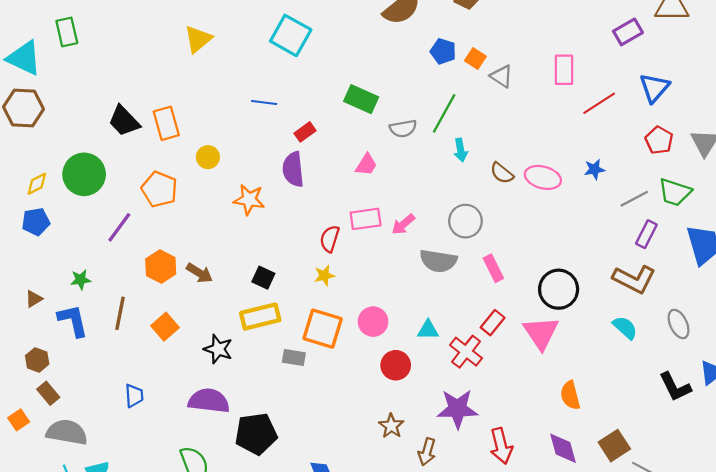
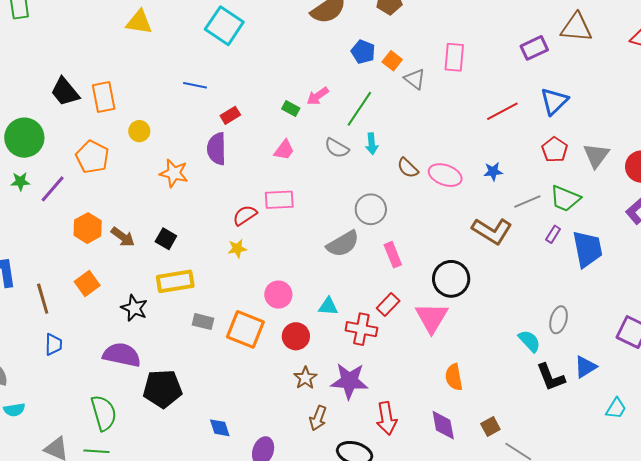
yellow triangle: (198, 39) -> (139, 22), turned 44
pink rectangle: (564, 70) -> (454, 57), moved
green rectangle: (361, 99) -> (291, 108), moved, size x0.6
gray semicircle: (403, 129) -> (337, 148), moved, turned 35
pink arrow: (403, 224) -> (318, 96), moved
purple rectangle: (646, 234) -> (553, 234), moved, size x0.7
red semicircle: (330, 239) -> (245, 215), turned 35
gray semicircle: (438, 261) -> (343, 244), turned -44
black square: (263, 278) -> (166, 239), moved
brown L-shape: (634, 279) -> (492, 231), moved
green star: (81, 280) -> (20, 181), moved
brown line: (120, 313) -> (43, 299), moved, turned -32
gray ellipse: (679, 324) -> (559, 320), turned 36
cyan semicircle: (625, 328) -> (529, 341), moved
orange square: (323, 329) -> (245, 329), moved
red cross: (466, 352) -> (361, 329), turned -32
brown star: (391, 426) -> (305, 378), moved
brown square: (614, 446) -> (490, 427), size x0.7

